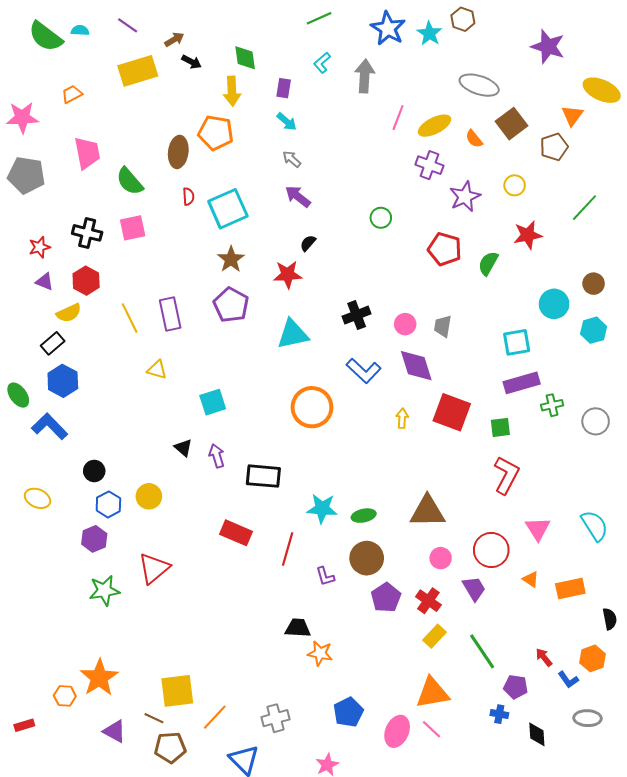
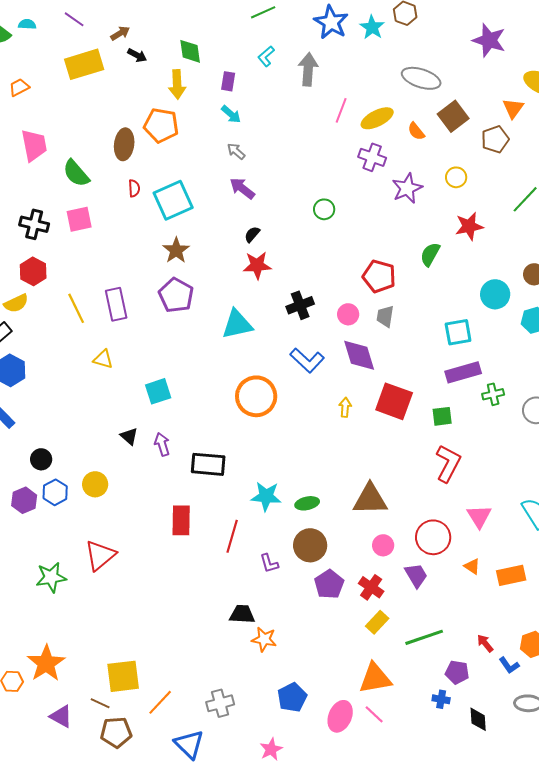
red pentagon: (445, 249) -> (379, 276), moved
red star: (288, 274) -> (257, 265), moved
red rectangle: (236, 533) -> (181, 520), turned 68
purple hexagon: (94, 539) -> (24, 500), moved
green line: (482, 651) -> (424, 637), turned -75

